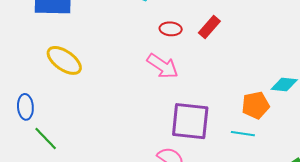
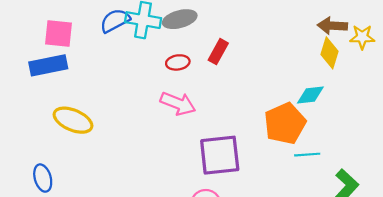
orange pentagon: (256, 105) -> (285, 123), size x1.4
cyan line: (243, 134) -> (307, 155), moved

